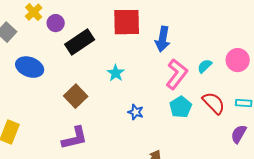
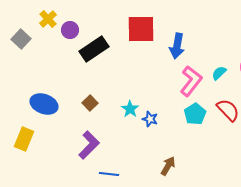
blue ellipse: (30, 67) -> (44, 104), moved
cyan star: (116, 73) -> (130, 109), moved
brown square: (76, 96) -> (90, 103), size x0.7
purple L-shape: (75, 138) -> (89, 145), turned -32

